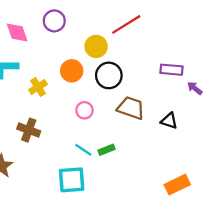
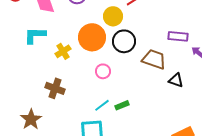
orange circle: (72, 71) -> (92, 37), size x1.4
brown trapezoid: (131, 108) -> (154, 59), moved
cyan line: (83, 150) -> (102, 105), turned -70

